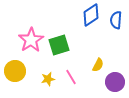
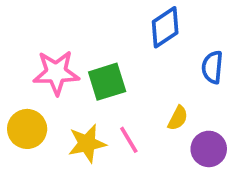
blue semicircle: (116, 20) -> (212, 67), moved
pink star: (31, 40) -> (56, 73), turned 30
yellow star: (48, 79) -> (87, 143), size x1.5

